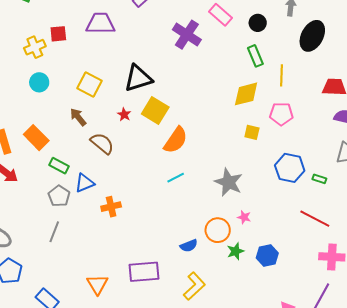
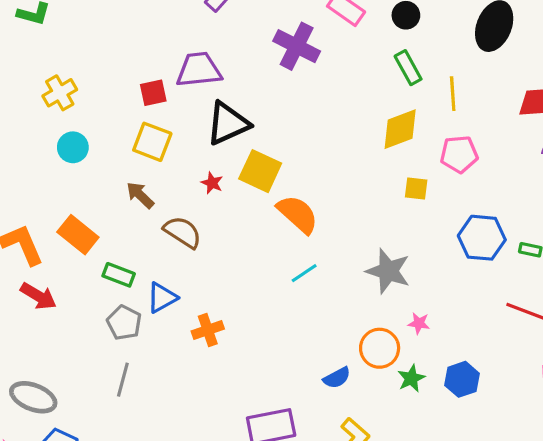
purple trapezoid: (101, 23) -> (199, 70), moved
red square: (58, 34) -> (153, 93), moved
orange semicircle: (176, 140) -> (298, 214), turned -76

